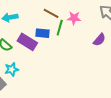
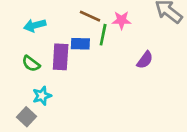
purple semicircle: (99, 40) -> (145, 60), moved
purple rectangle: (27, 42) -> (61, 57), turned 66

